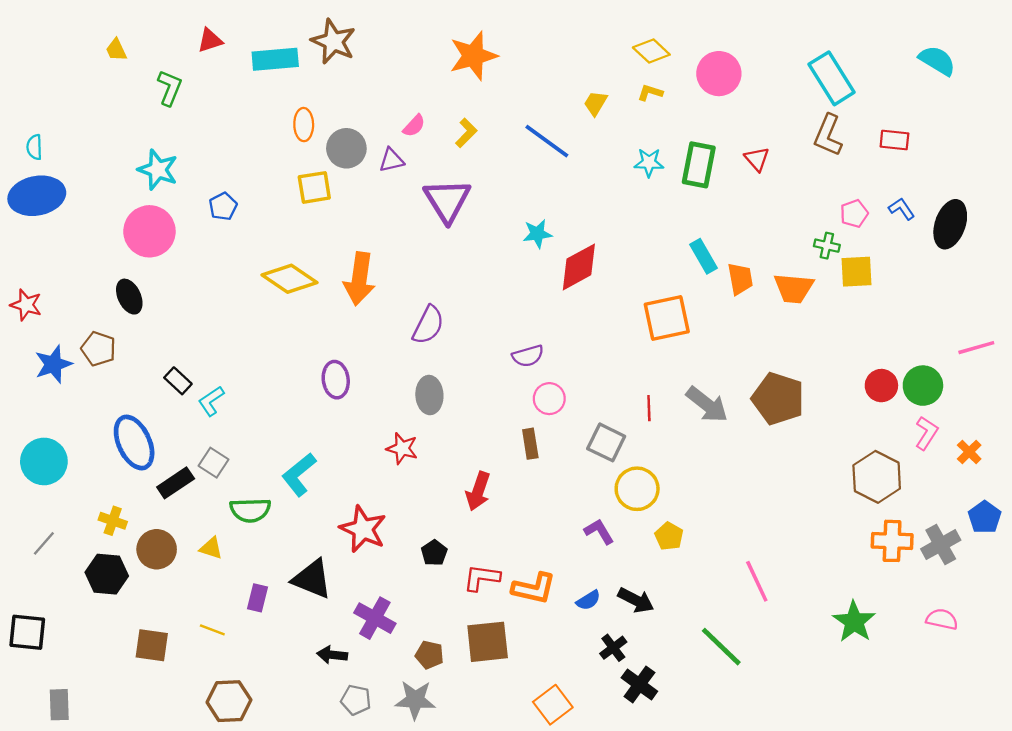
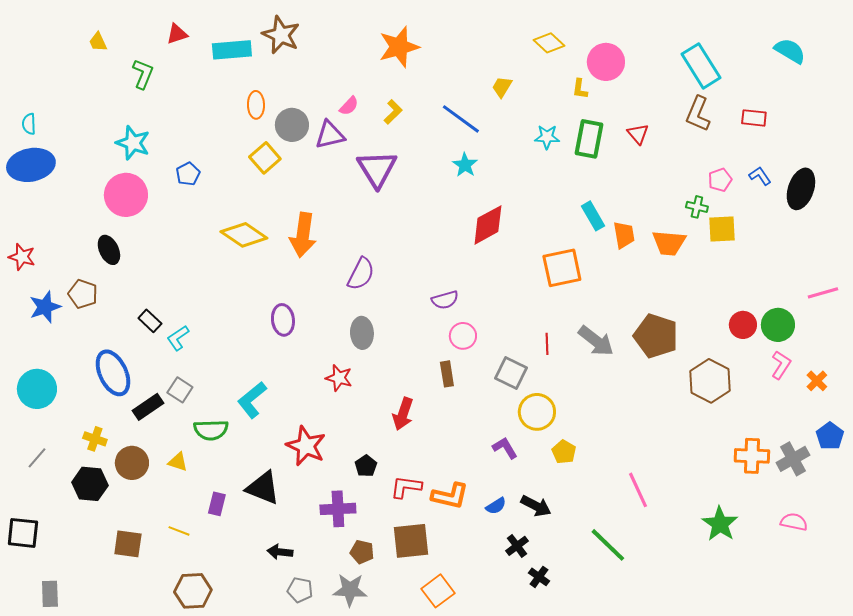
yellow L-shape: (650, 93) -> (580, 89), moved, turned -100
purple triangle: (391, 160) -> (330, 135), size x1.4
yellow square: (314, 187) -> (265, 158), turned -32
cyan star: (537, 234) -> (465, 165), moved, turned -30
brown hexagon: (877, 477) -> (710, 381), moved
purple cross: (375, 618) -> (338, 509), moved, turned -32
black cross: (639, 684) -> (539, 577), size x0.7
orange square: (553, 705) -> (438, 591), moved

